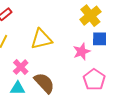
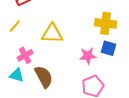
yellow cross: (90, 16) -> (106, 23), turned 30

